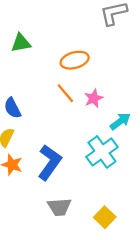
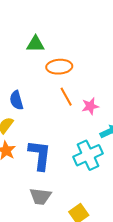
orange ellipse: (75, 60) -> (59, 67), moved
blue L-shape: (50, 162) -> (40, 155), turned -40

